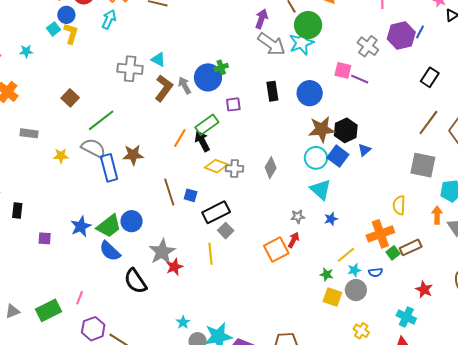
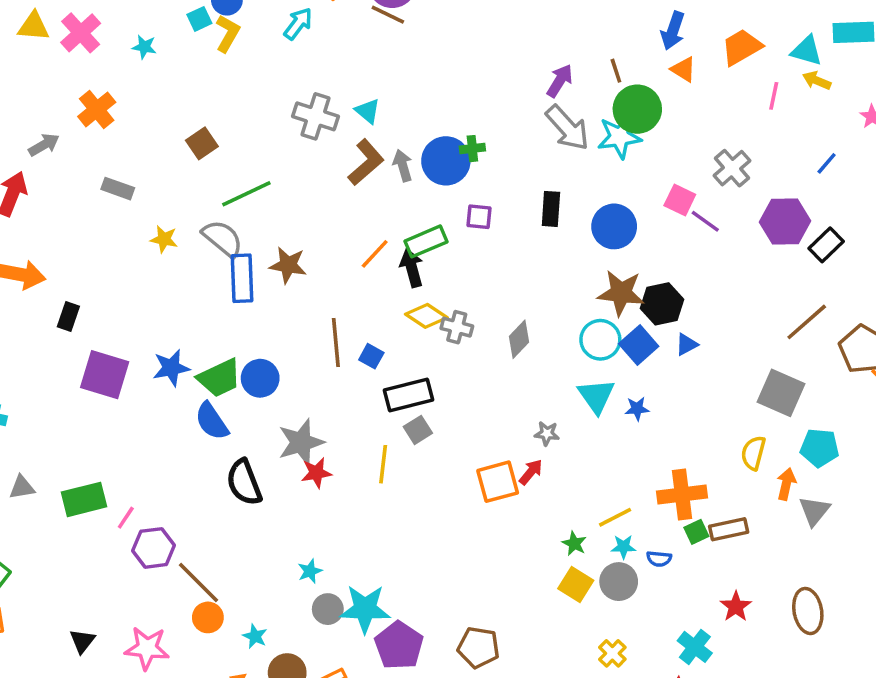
purple hexagon: (401, 35) -> (785, 221), moved
yellow semicircle: (399, 205) -> (753, 453), moved
blue star: (331, 219) -> (637, 409), moved
purple square: (45, 238) -> (105, 375), size x2.0
pink line: (80, 298) -> (126, 518), moved

